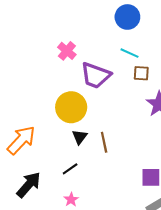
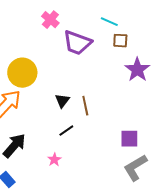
yellow circle: (71, 107) -> (22, 73), moved
black line: (70, 169) -> (66, 131), moved

